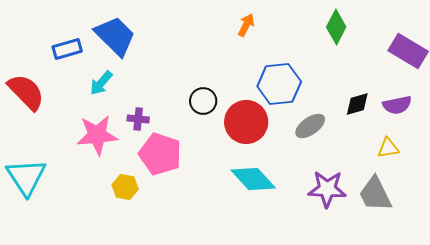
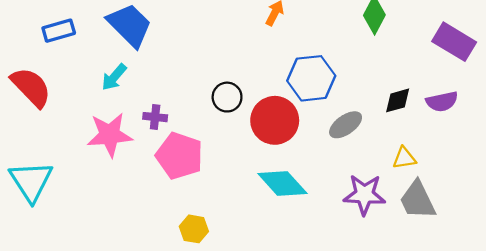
blue rectangle: (67, 49) -> (59, 31), moved
yellow triangle: (388, 148) -> (404, 158), moved
yellow hexagon: (125, 187) -> (194, 229), moved

